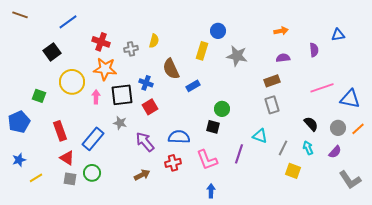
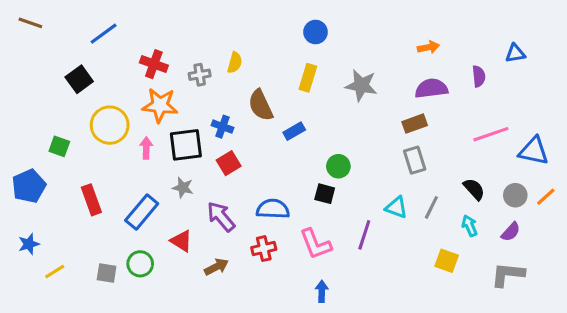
blue circle: (218, 31) -> (316, 32), moved
purple semicircle: (283, 58) -> (431, 88), size x1.5
gray line: (283, 148) -> (431, 207), moved
red triangle: (67, 158) -> (181, 241), moved
gray L-shape: (350, 180) -> (508, 275), moved, turned 130

